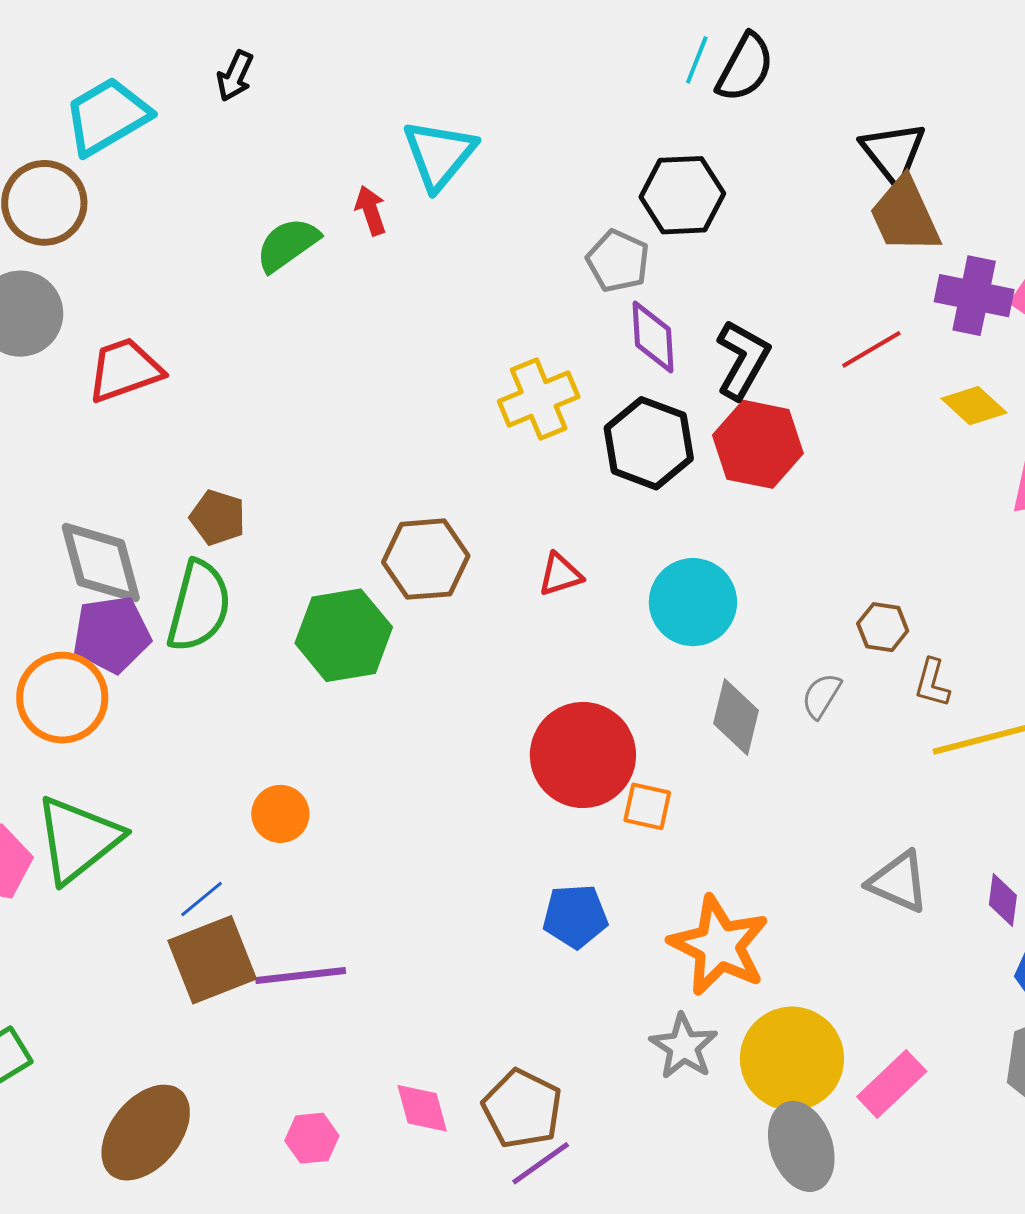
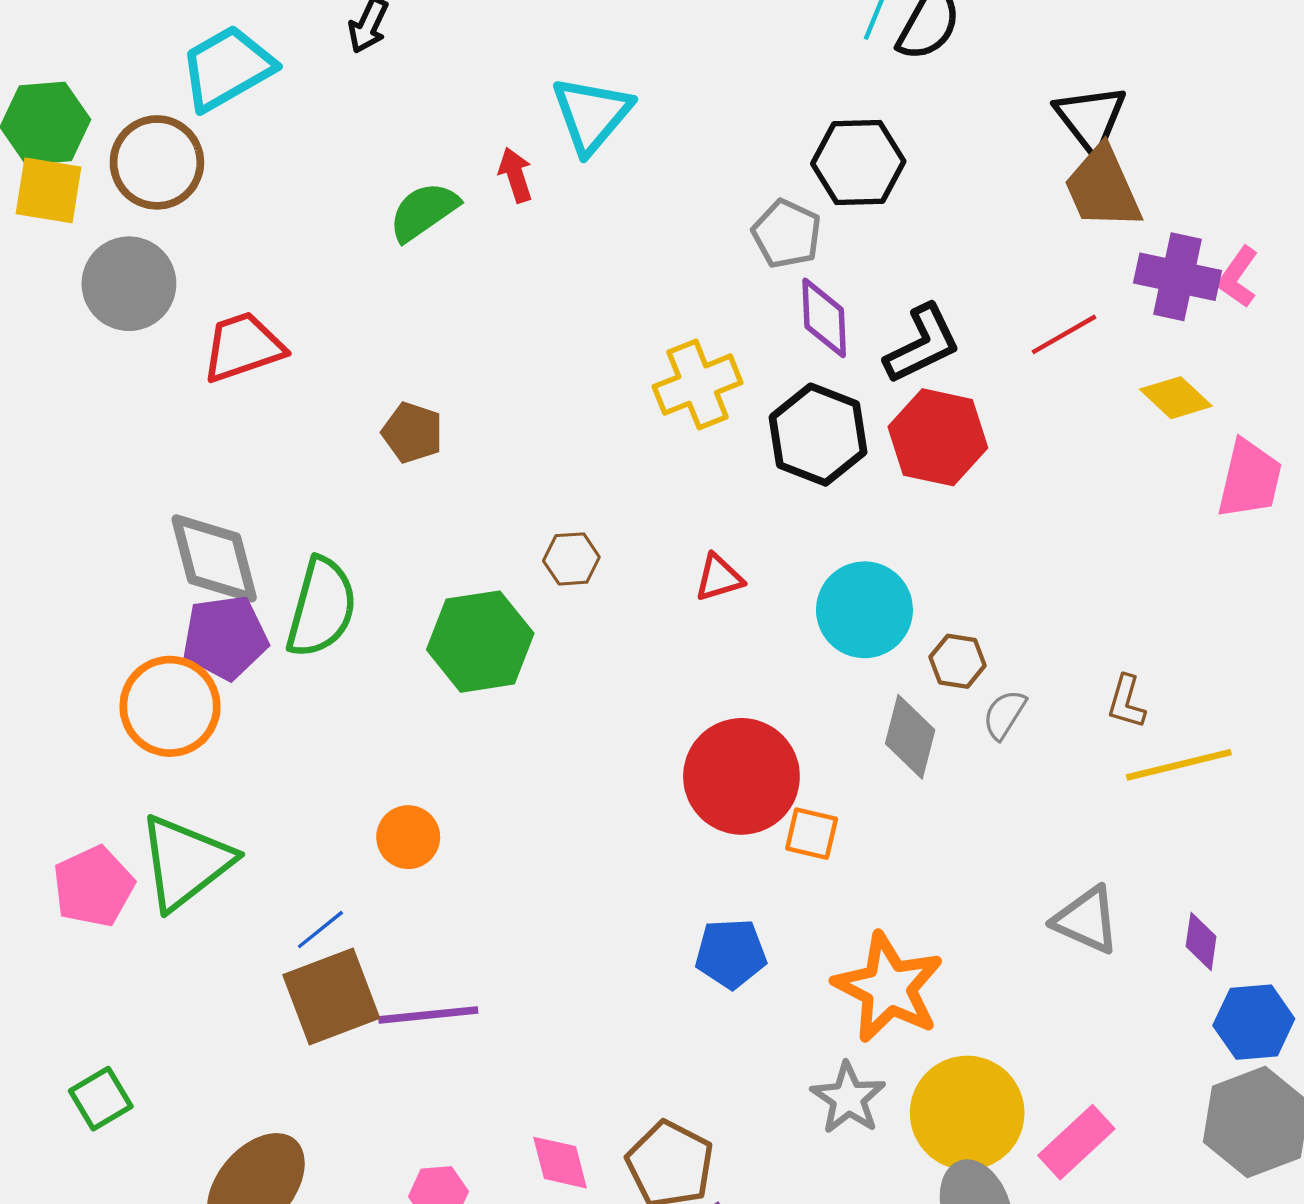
black L-shape: (743, 360) -> (922, 344), turned 34
brown pentagon: (218, 517) -> (412, 433), moved
brown hexagon: (426, 559) -> (571, 559), size x0.6
brown hexagon: (883, 627) -> (958, 661), moved

